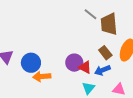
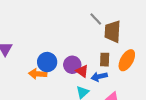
brown rectangle: (105, 53) -> (105, 60), turned 32
blue circle: (31, 63) -> (47, 62), moved

